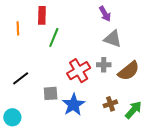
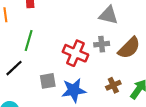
green line: (54, 38) -> (29, 41), moved
red cross: (79, 71) -> (75, 53), turned -30
blue star: (73, 105) -> (74, 90), turned 30

